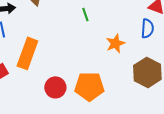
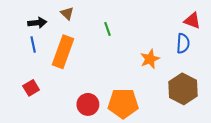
green line: (85, 14) -> (108, 29), moved
orange rectangle: (27, 53) -> (63, 52), moved

